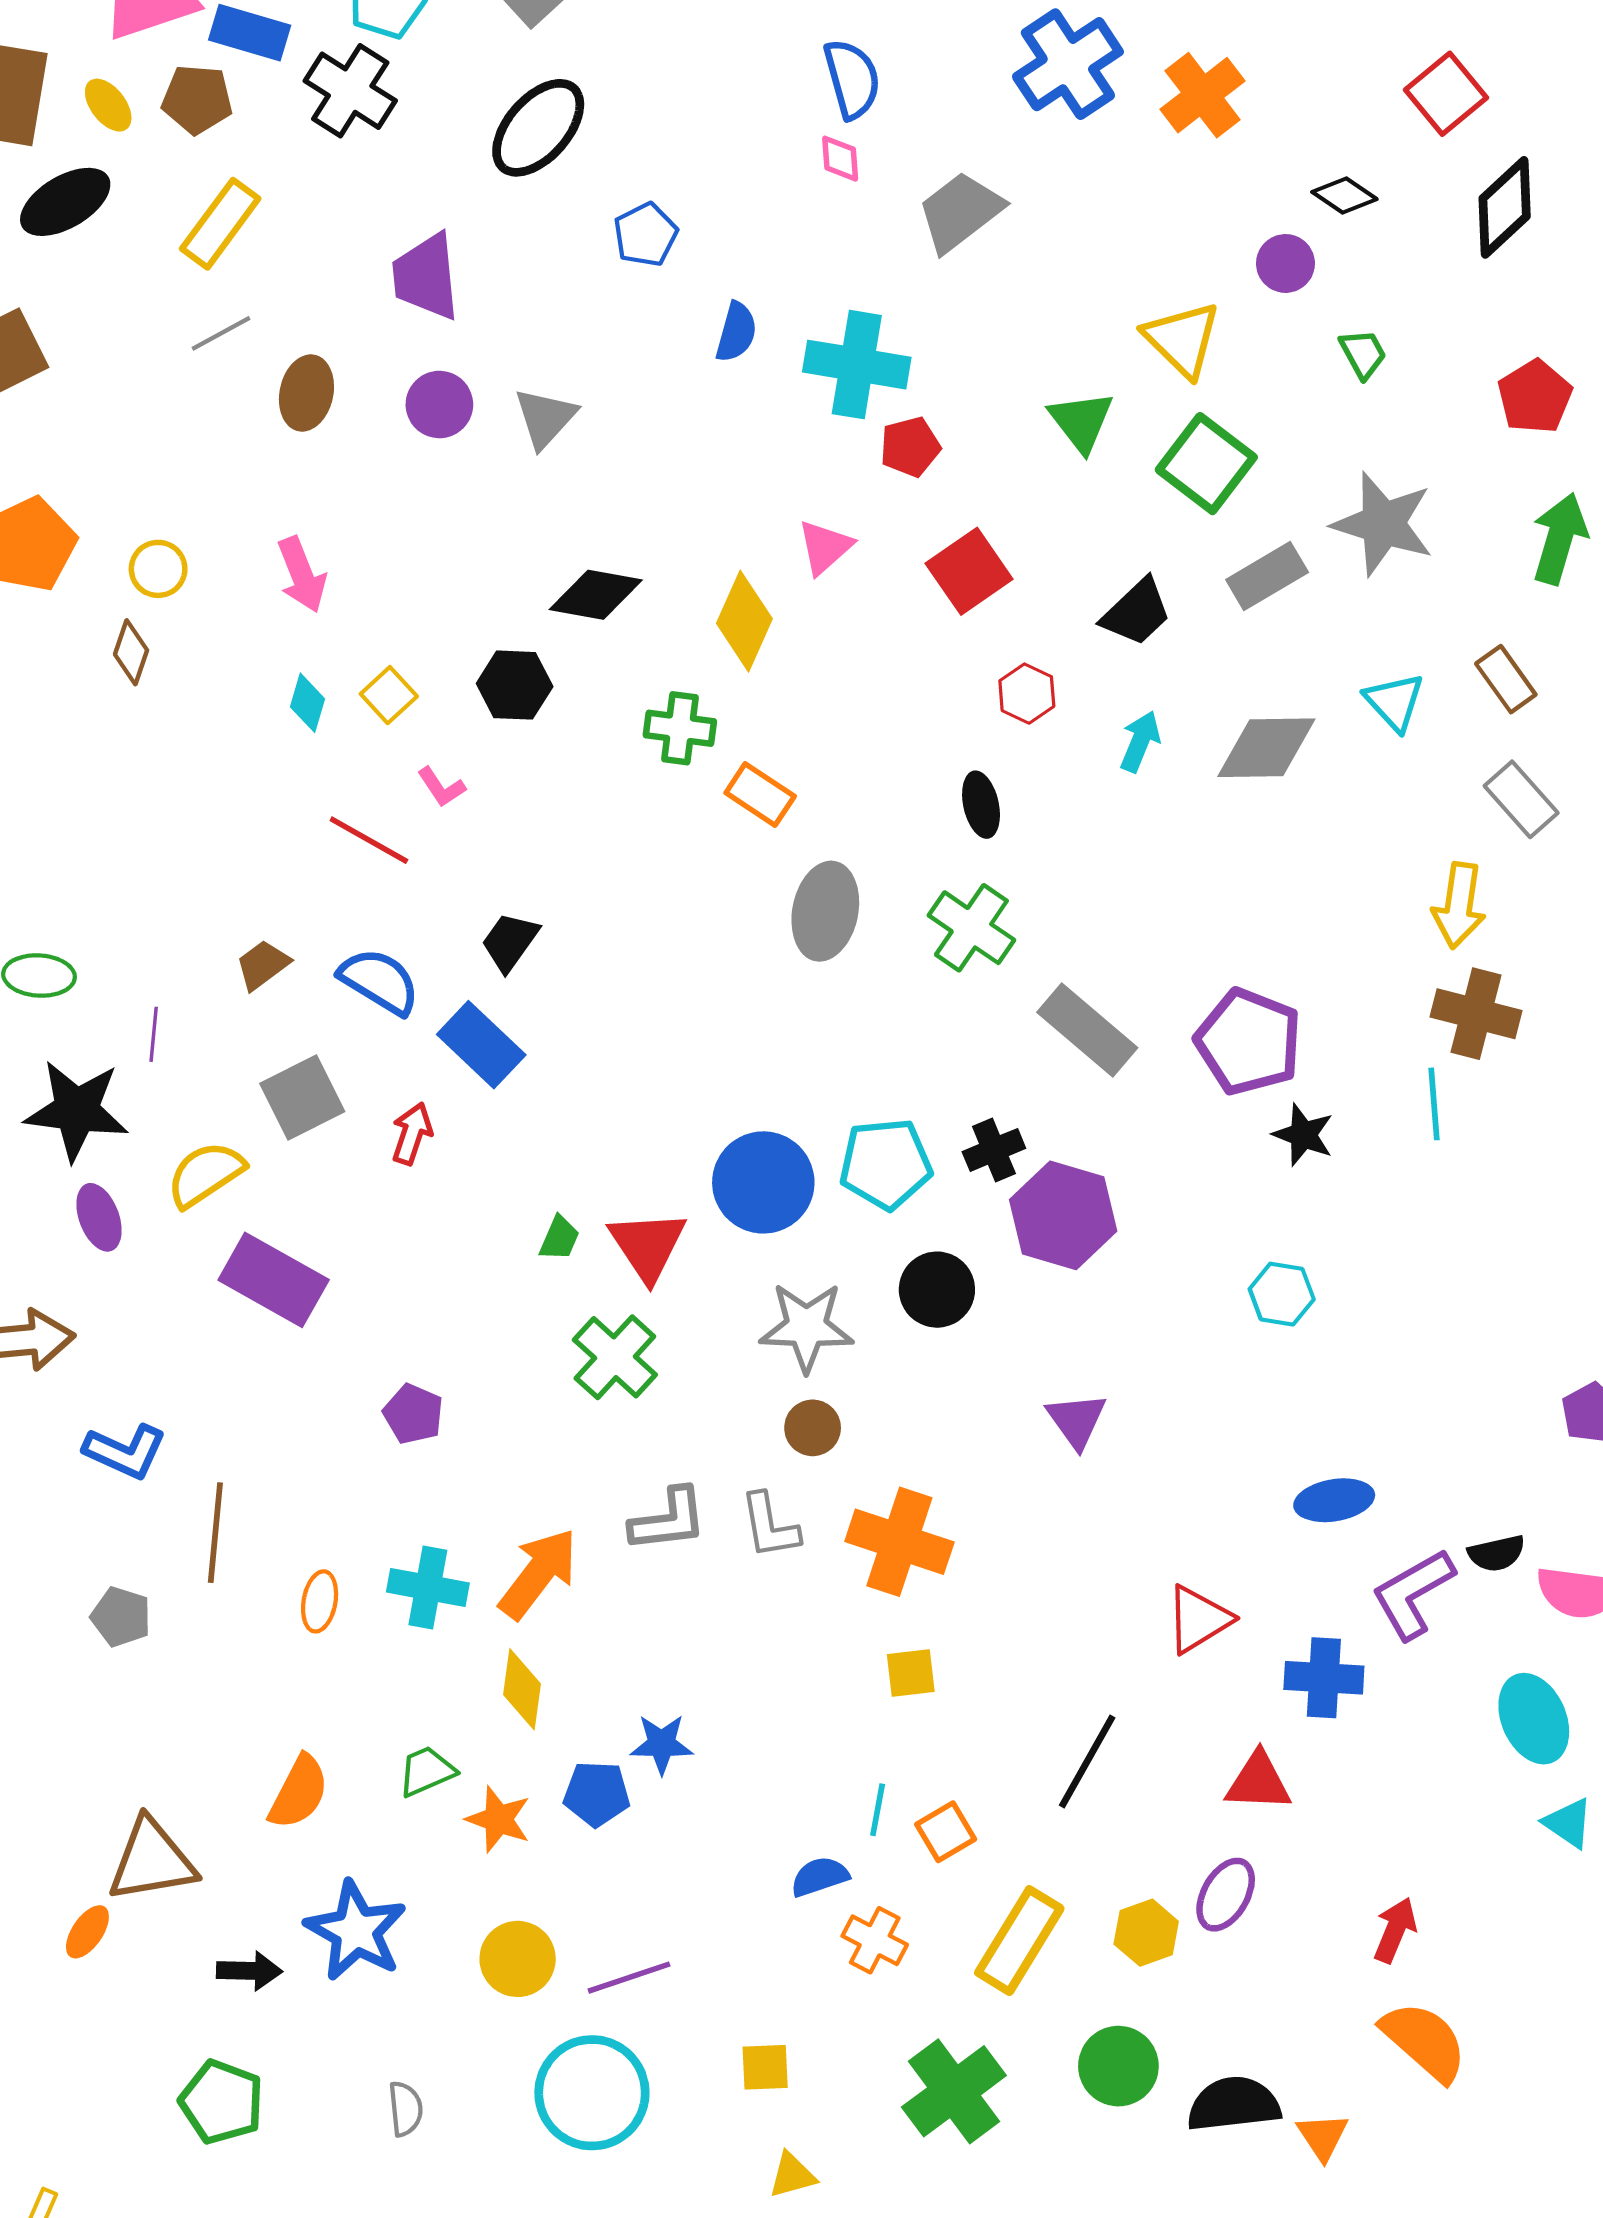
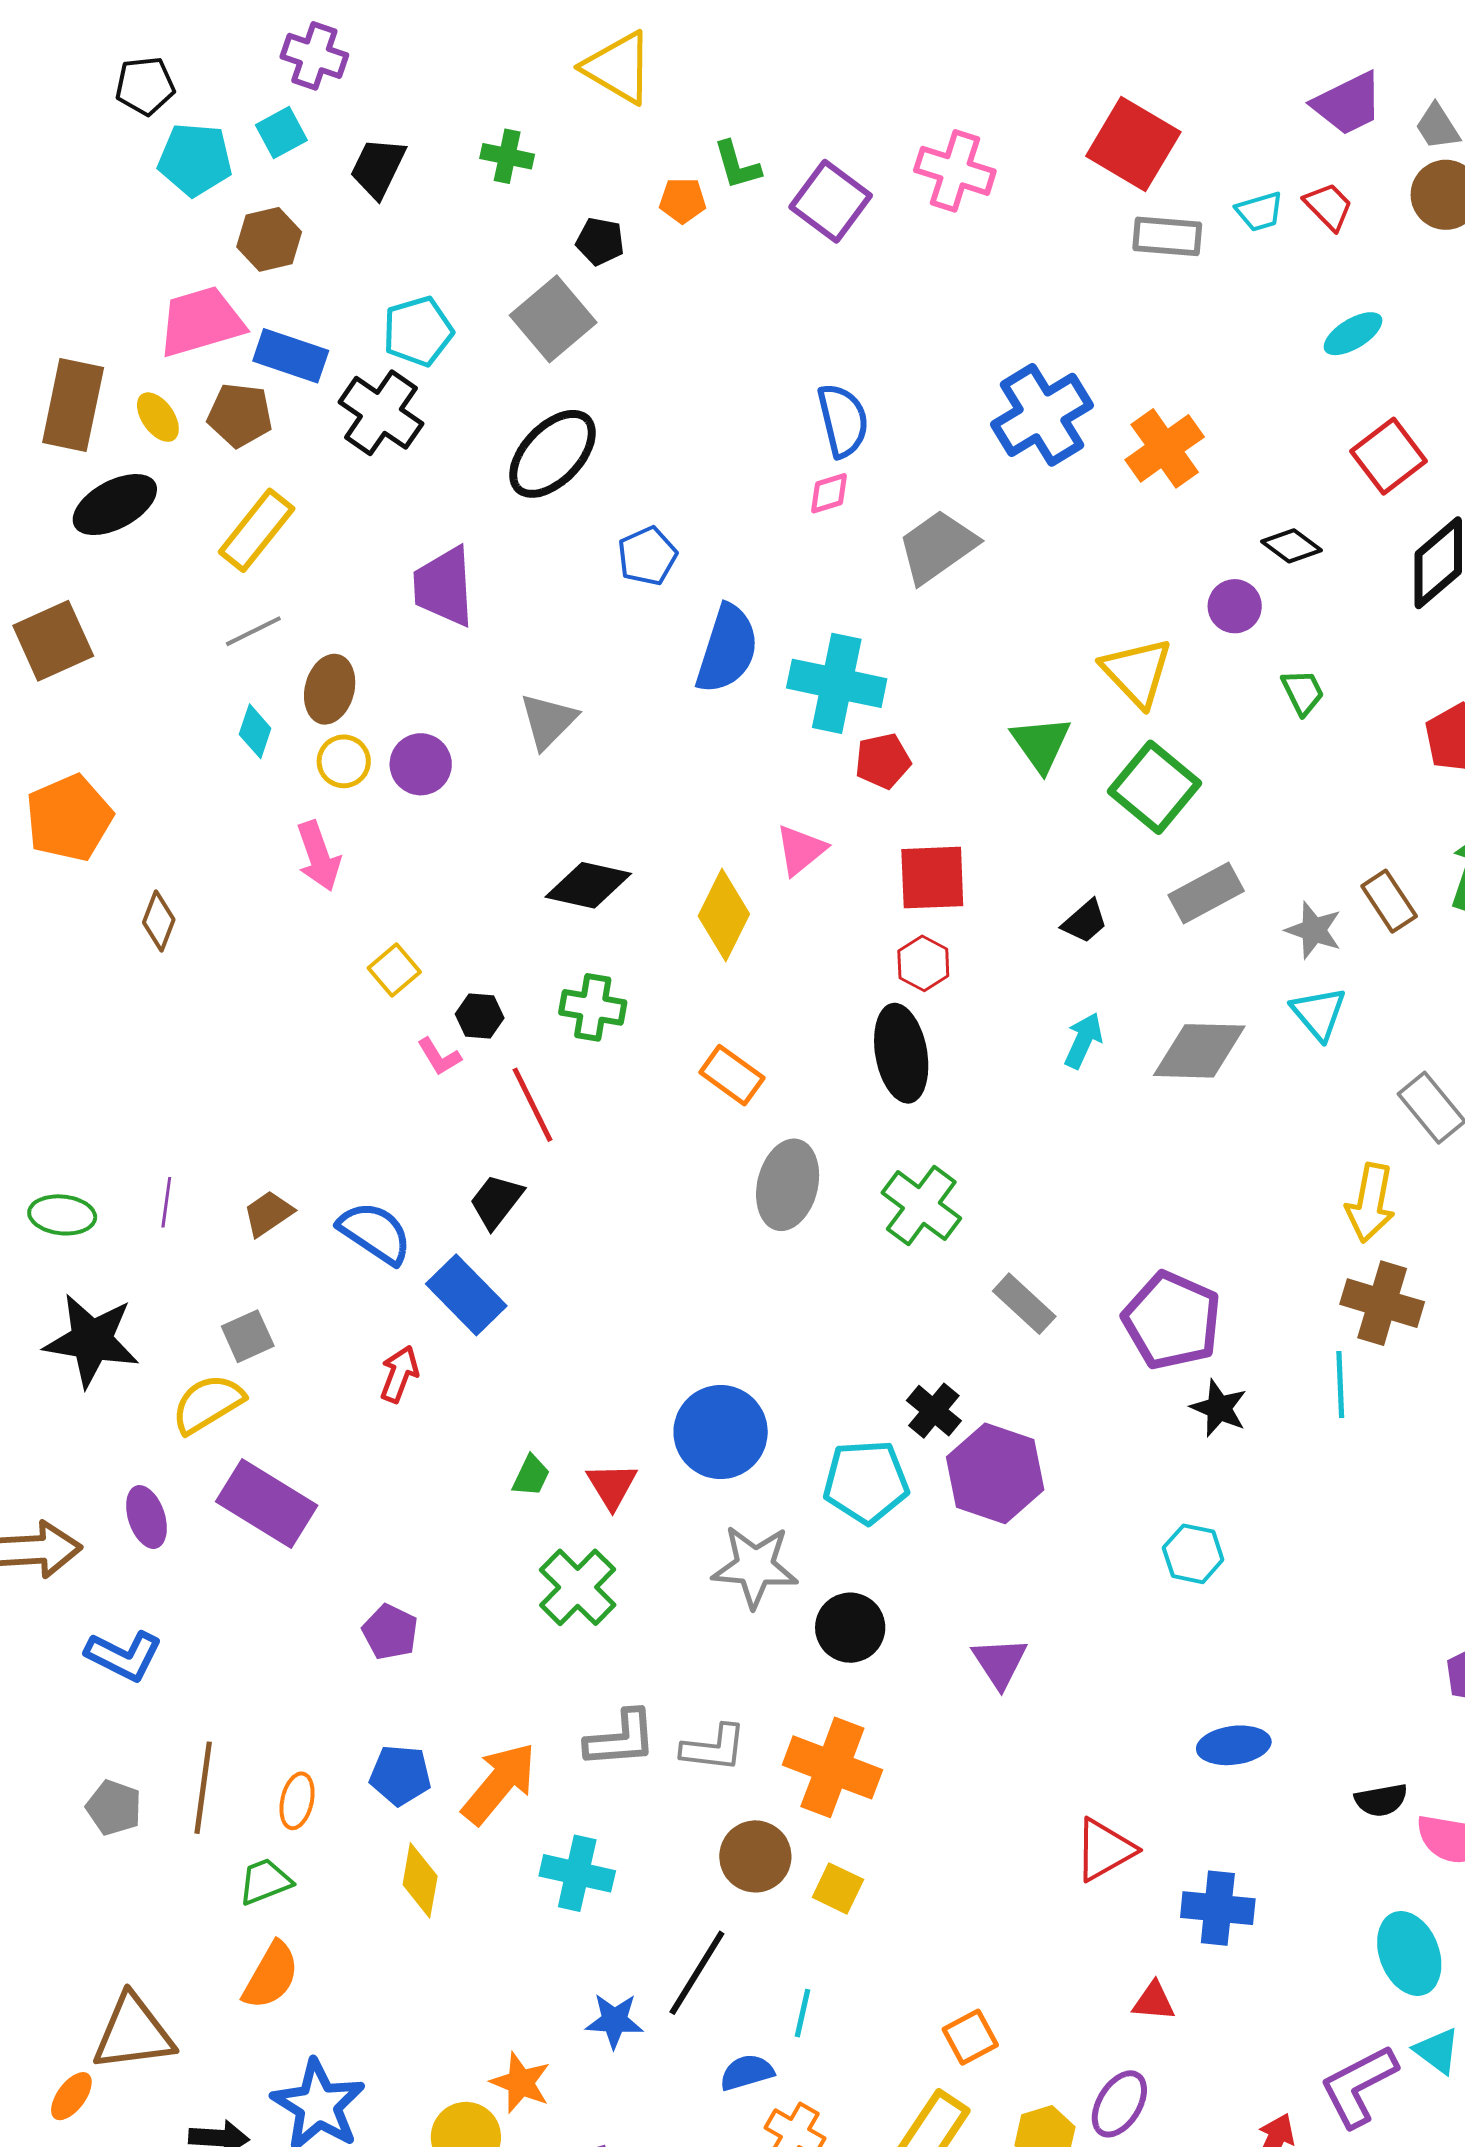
pink diamond: (840, 159) -> (829, 493), turned 75
blue semicircle: (736, 332) -> (727, 649), size x1.6
purple circle: (439, 405) -> (421, 764), moved
gray star: (1383, 524) -> (1314, 930), moved, size x0.6
yellow circle: (158, 569) -> (344, 761), moved
red square: (969, 571) -> (932, 878), turned 30
black trapezoid: (1137, 612) -> (1085, 921), size x0.7
brown rectangle: (1506, 679) -> (1389, 901), moved
black hexagon: (515, 685) -> (480, 1016), moved, size x0.7
red hexagon: (1027, 694) -> (923, 963), moved
cyan diamond: (307, 703) -> (255, 731), moved
green cross: (680, 728) -> (593, 1007), moved
black ellipse: (981, 805) -> (901, 1053), moved, size x1.6
red line: (369, 840) -> (533, 1105), moved, turned 32
gray rectangle: (1087, 1030) -> (1024, 1304), size x0.7
purple line: (154, 1034) -> (166, 1202), moved
gray square: (302, 1098) -> (248, 1336), moved, size x0.7
black cross: (994, 1150) -> (934, 1411), turned -30
cyan pentagon: (886, 1164) -> (866, 1482), moved
purple ellipse: (99, 1217) -> (146, 1517), moved
red triangle: (648, 1245) -> (612, 1486), size x0.7
black circle: (937, 1290) -> (850, 1628), moved
brown circle: (813, 1428) -> (755, 1856), moved, size x1.4
gray L-shape: (770, 1526) -> (714, 1748), turned -76
brown line: (215, 1533) -> (203, 1788), moved
cyan cross: (428, 1588) -> (577, 1873), moved
purple L-shape: (1413, 1594) -> (1359, 2086), moved
yellow square: (911, 1673) -> (838, 1888), turned 30
yellow diamond: (522, 1689) -> (420, 1880), moved
blue star: (662, 1744) -> (614, 2021), moved
black line: (1087, 1762) -> (697, 1973), moved
green trapezoid: (426, 1771) -> (265, 1881), moved
red triangle: (1258, 1782) -> (1154, 2001), size x0.7
blue pentagon: (597, 1794) -> (400, 1775), moved
orange star: (498, 1819) -> (521, 2083), moved
orange square: (946, 1832) -> (970, 2037), moved

